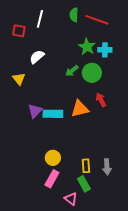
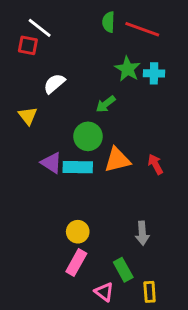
white line: (40, 19) -> (40, 28), moved, turned -66
green circle: (92, 73) -> (88, 136), moved
red arrow: (101, 100) -> (155, 164), moved
purple triangle: (35, 111) -> (51, 163), turned -42
yellow rectangle: (86, 166) -> (150, 292), moved
gray arrow: (107, 167) -> (142, 233), moved

